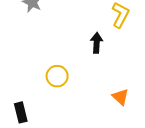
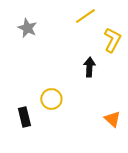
black rectangle: (21, 112) -> (24, 117), moved

